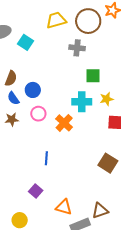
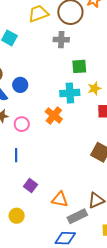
pink circle: (38, 114) -> (22, 124), moved
blue line: (46, 158) -> (16, 155), moved

